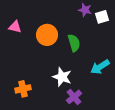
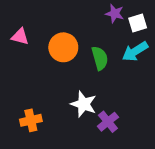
cyan arrow: (100, 67) -> (135, 51), moved
purple cross: (74, 97) -> (108, 122), moved

